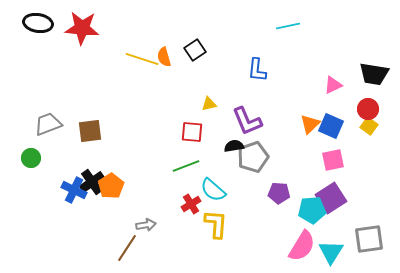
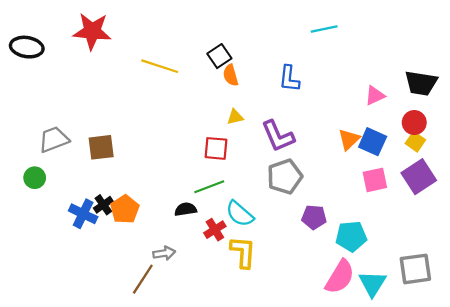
black ellipse: (38, 23) -> (27, 47), moved
orange semicircle: (164, 57) -> (231, 75), moved
black semicircle: (234, 146) -> (186, 209), moved
black cross: (92, 182) -> (103, 205), size x0.7
purple square: (331, 198) -> (419, 177), moved

